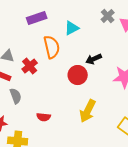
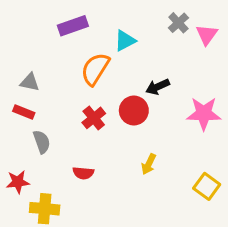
orange semicircle: (52, 47) -> (95, 69), turned -135
red cross: (30, 66) -> (94, 118), moved
yellow arrow: (88, 111) -> (149, 164), size x0.6

